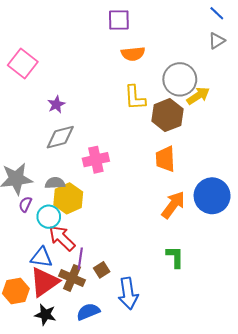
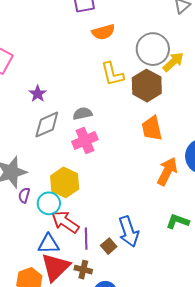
gray semicircle: (55, 183) -> (83, 114), moved
green L-shape: (175, 257) -> (178, 221), turned -60
brown cross: (72, 278) -> (83, 270), moved, size x0.7
blue arrow: (128, 293) -> (129, 232), moved

